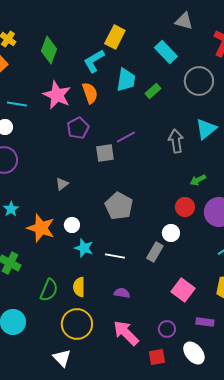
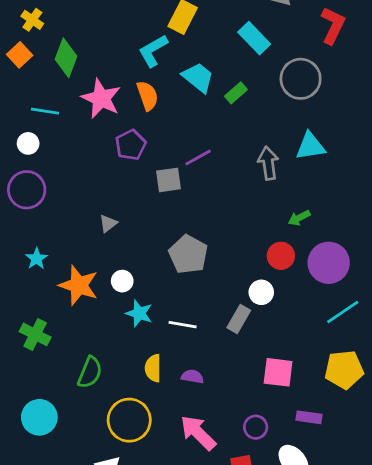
green diamond: (49, 50) -> (66, 58), moved
cyan trapezoid: (126, 80) -> (198, 77), turned -60
cyan triangle: (206, 129) -> (310, 146), turned 30
yellow semicircle: (79, 287) -> (153, 368), moved
pink square: (183, 290) -> (278, 372), turned -30

